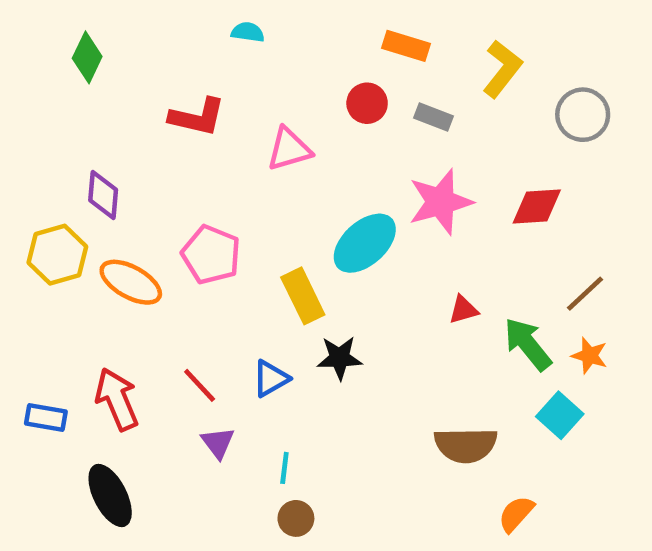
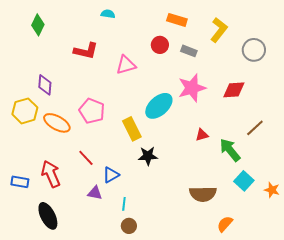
orange star: (590, 356) -> (272, 190), moved
blue triangle: (271, 379) -> (111, 175), moved
red line: (200, 385) -> (86, 158), moved
purple triangle: (218, 443) -> (95, 193), turned -42

